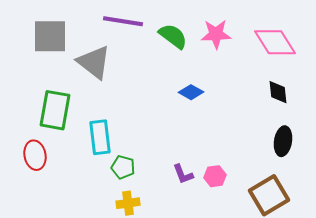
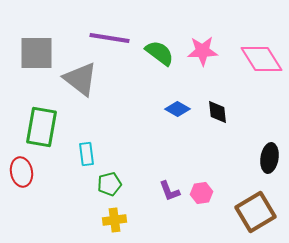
black diamond: (278, 92) -> (218, 112), moved
cyan rectangle: (100, 137) -> (86, 154), size x0.7
green pentagon: (123, 167) -> (110, 184), turned -30

